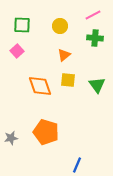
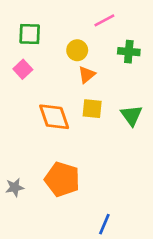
pink line: (93, 15) -> (104, 20), moved
yellow circle: (60, 26) -> (77, 50), moved

